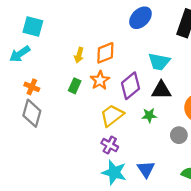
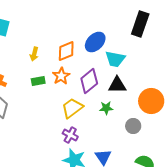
blue ellipse: (140, 18) -> (95, 42), moved
yellow arrow: (79, 55) -> (34, 54), moved
green rectangle: (75, 86) -> (38, 81), turned 56

